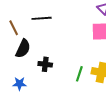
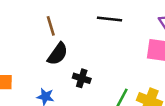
black line: (42, 18) -> (109, 19), moved

